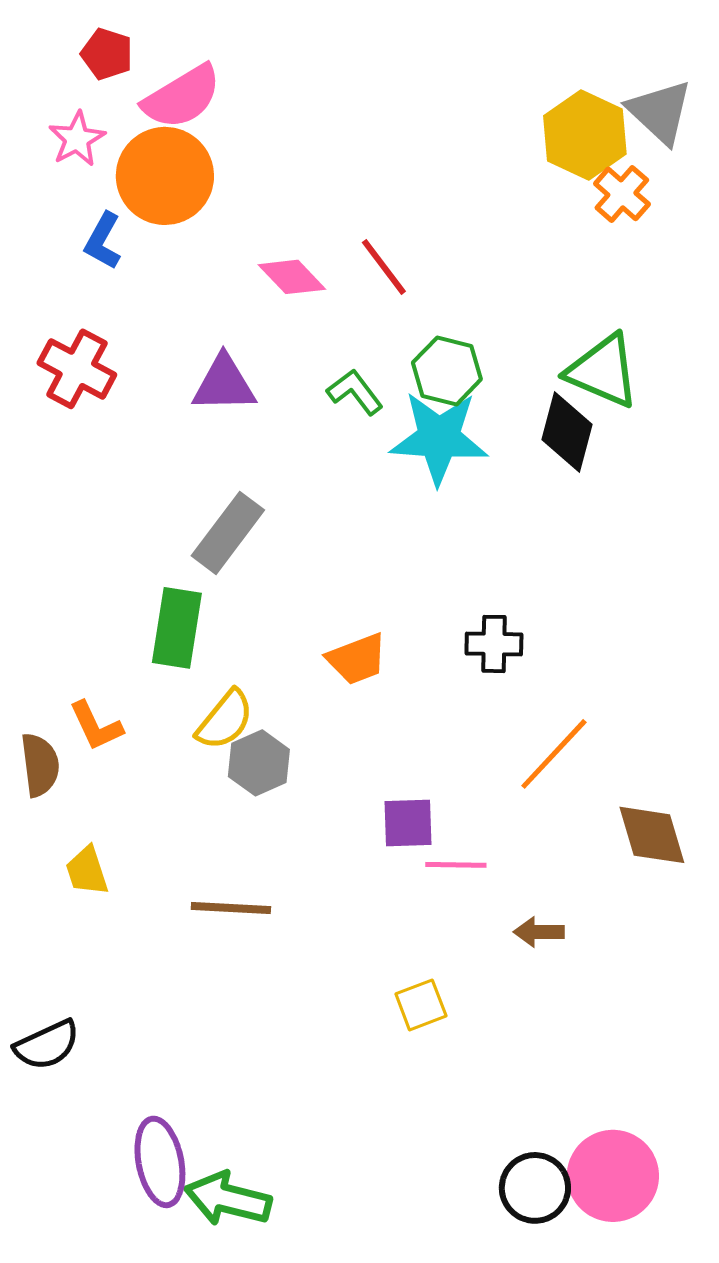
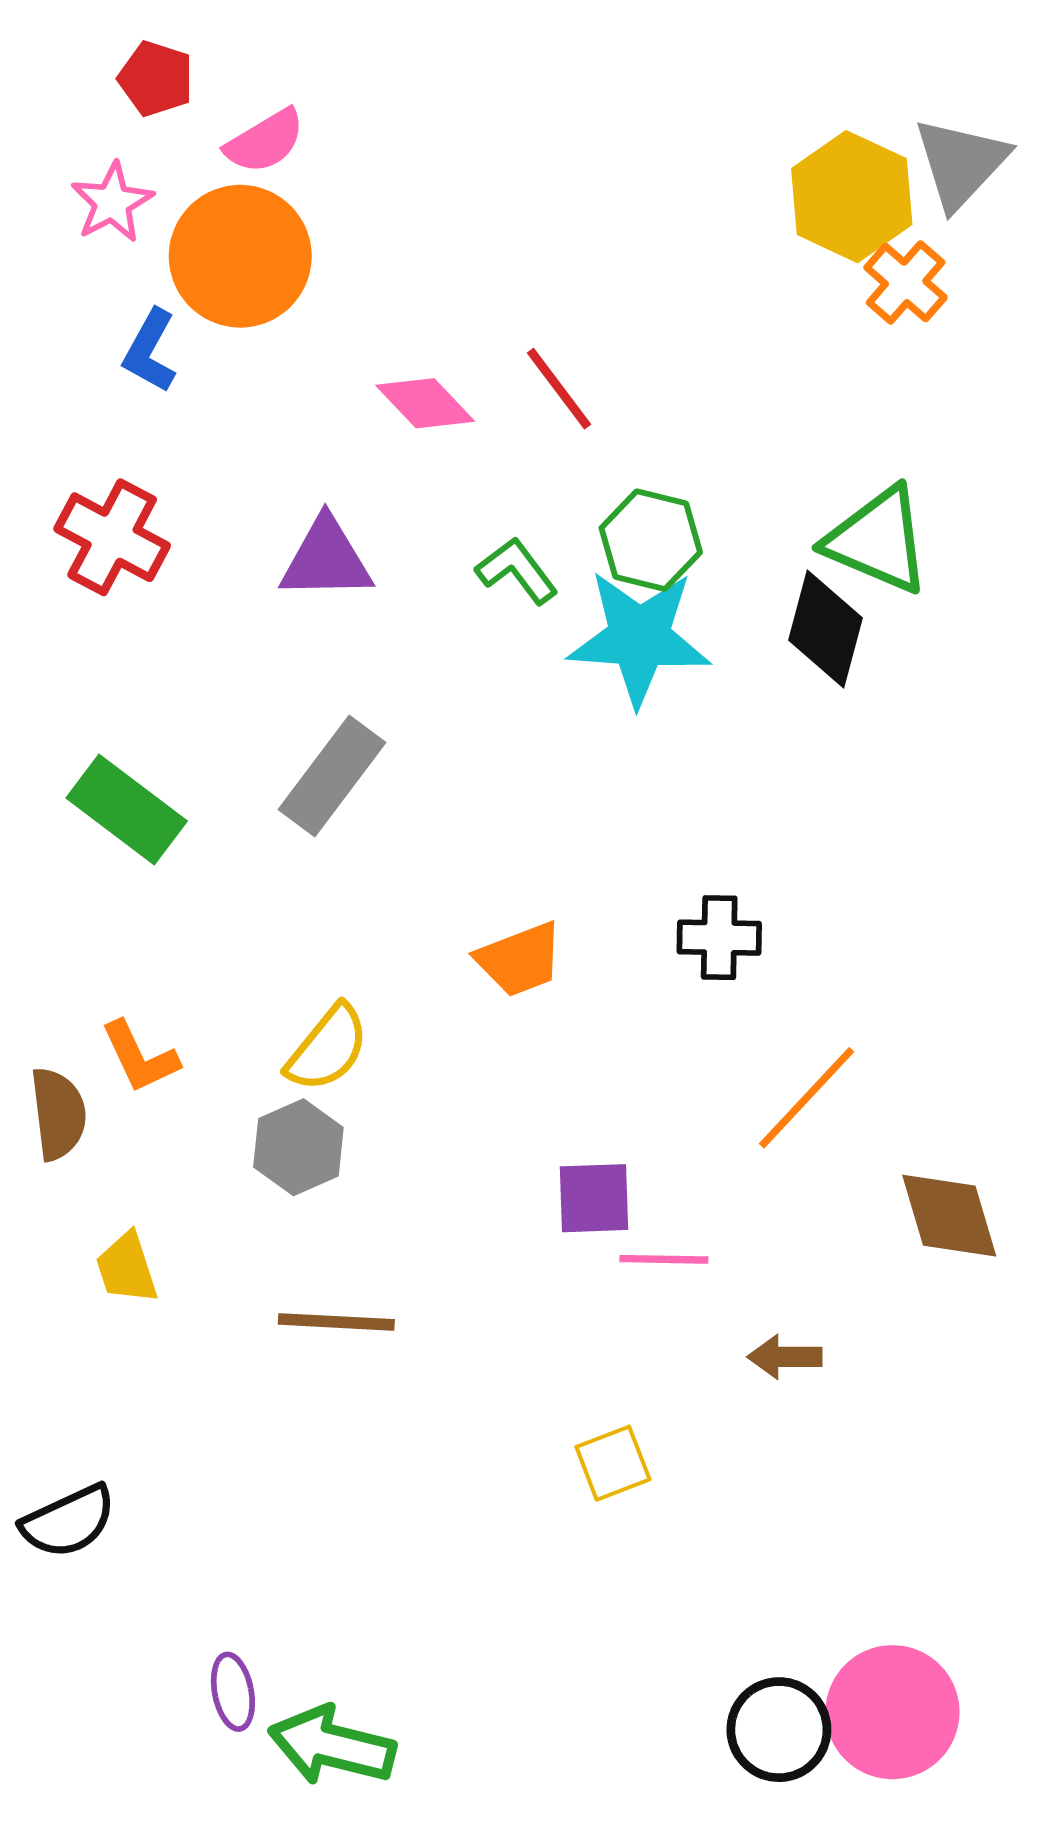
pink semicircle: (182, 97) -> (265, 141), size x0.7
gray triangle: (660, 112) -> (961, 163), turned 30
green rectangle: (177, 628) -> (127, 809), moved, turned -62
gray hexagon: (259, 763) -> (298, 1147), moved
purple ellipse: (160, 1162) -> (233, 1692), size x0.6

